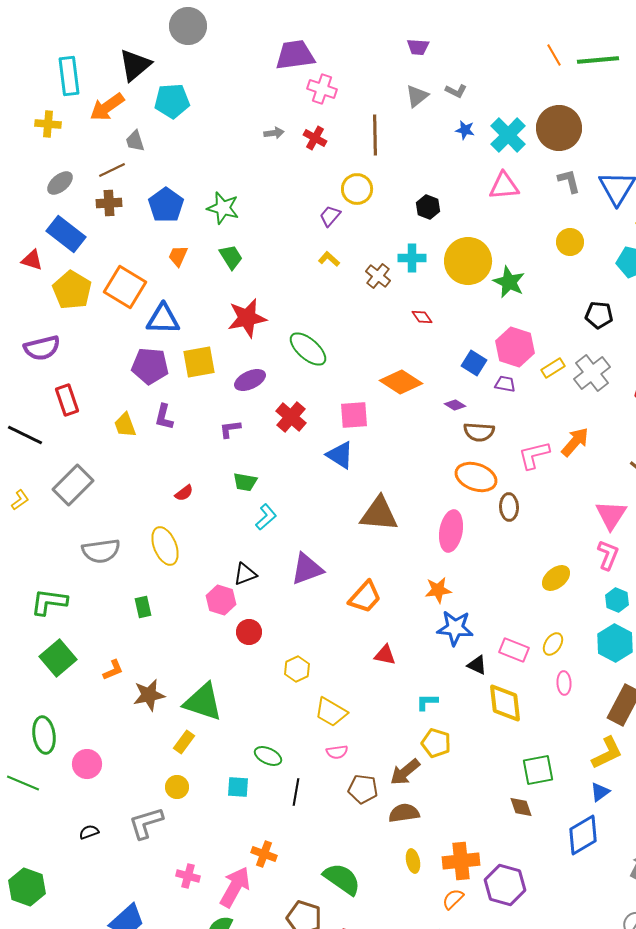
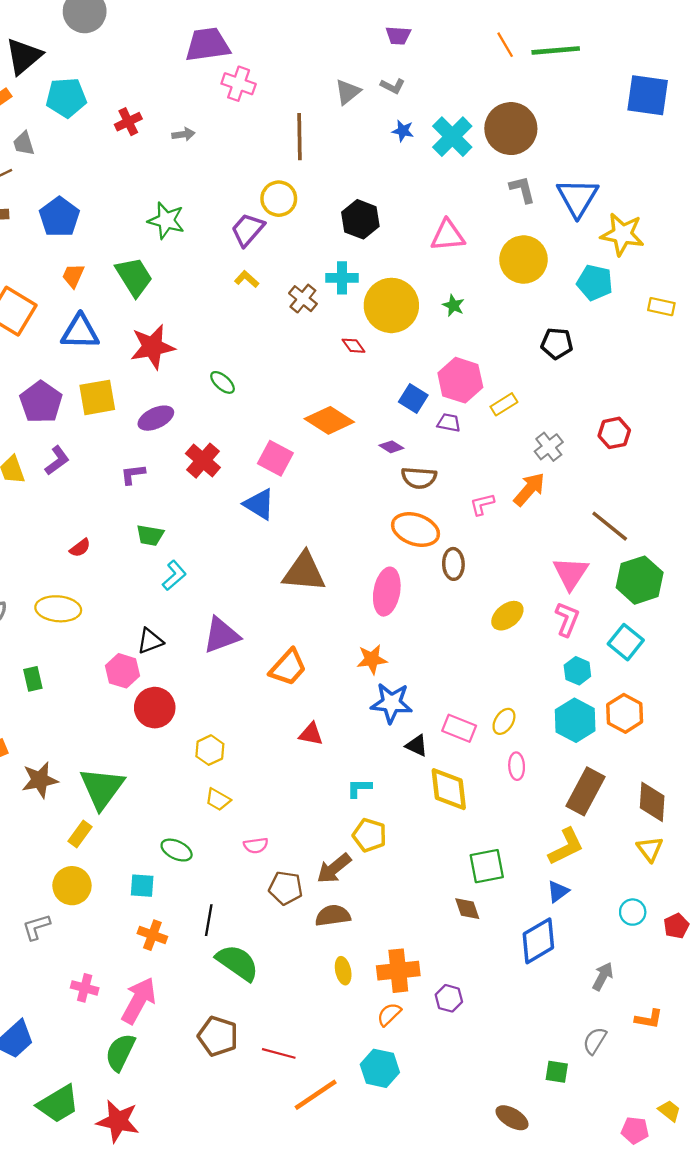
purple trapezoid: (418, 47) -> (398, 35), moved
red cross: (315, 138) -> (128, 122), moved, turned 35
pink triangle: (504, 186) -> (448, 235), moved
black hexagon: (428, 207) -> (360, 219), size x1.4
green star: (223, 208) -> (166, 220), moved
purple trapezoid: (330, 216) -> (248, 230), size x1.4
yellow circle: (570, 242) -> (523, 260), size x1.5
green trapezoid: (231, 257) -> (134, 277), size x1.4
yellow circle: (468, 261) -> (391, 305), moved
green star: (509, 282) -> (453, 305), size x0.6
blue triangle: (163, 319) -> (80, 332), moved
green ellipse: (308, 349) -> (222, 382), size x0.6
purple pentagon: (150, 366) -> (41, 402), turned 30
gray cross: (592, 373) -> (549, 447), moved, size x0.7
pink square: (354, 415) -> (275, 458), turned 32
purple L-shape: (164, 417) -> (57, 461), turned -140
pink L-shape: (534, 455) -> (482, 504), size x0.7
yellow ellipse: (165, 546) -> (58, 609), turned -63
yellow ellipse: (556, 578) -> (507, 616), moved
red circle: (249, 632) -> (155, 708), size x1.4
green triangle: (203, 702) -> (102, 788), turned 48
yellow trapezoid: (331, 712) -> (218, 799), moved, size x0.7
yellow circle: (177, 787) -> (72, 886), size x1.4
black line: (296, 792) -> (209, 920), moved
gray L-shape: (146, 823) -> (36, 927), size x0.7
orange cross: (264, 854) -> (152, 935), moved
green semicircle: (342, 879) -> (237, 963), moved
purple hexagon: (505, 885) -> (449, 998), size x0.6

